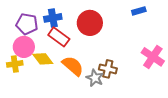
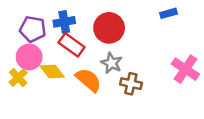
yellow cross: (15, 64) -> (18, 78), turned -35
gray star: (95, 78) -> (112, 63), moved

